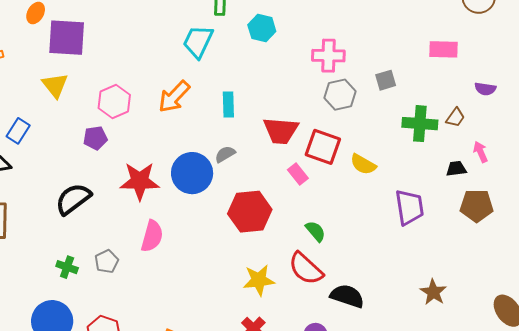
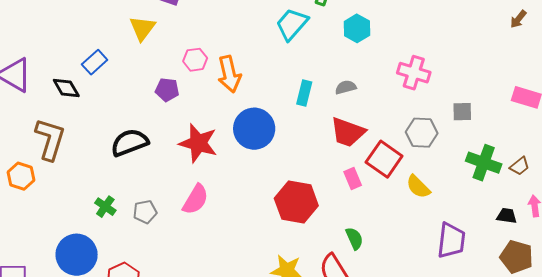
gray hexagon: (340, 95) -> (422, 133), moved
orange arrow: (174, 97) -> (229, 74), moved, turned -72
pink hexagon: (114, 102) -> (195, 60), size x0.7
gray semicircle: (225, 154) -> (346, 87), moved
blue circle: (192, 173) -> (254, 129), moved

